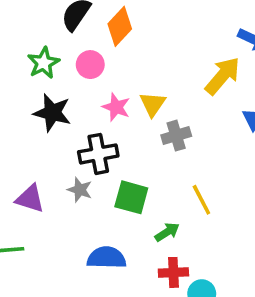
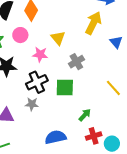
yellow triangle: (153, 104) -> (58, 38), moved
green square: (131, 197) -> (65, 87), moved
yellow line: (201, 200) -> (113, 88), moved

